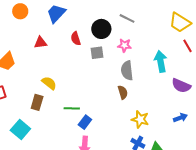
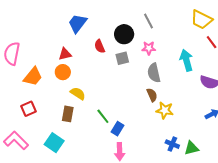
orange circle: (20, 11) -> (63, 72), moved
gray line: (127, 18) -> (148, 21), turned 42
green line: (72, 108) -> (103, 116), turned 56
yellow star: (140, 119) -> (165, 110), moved

